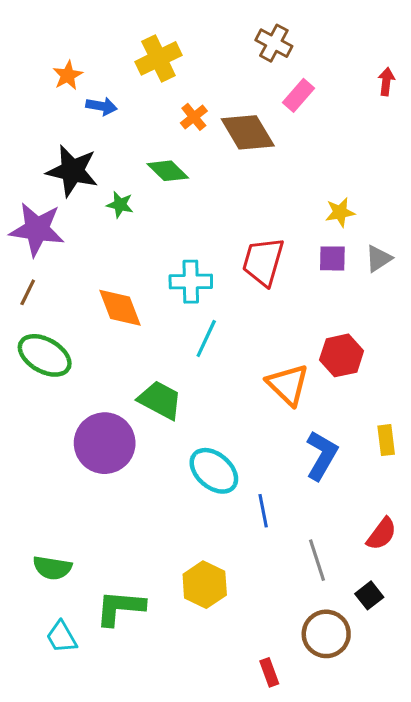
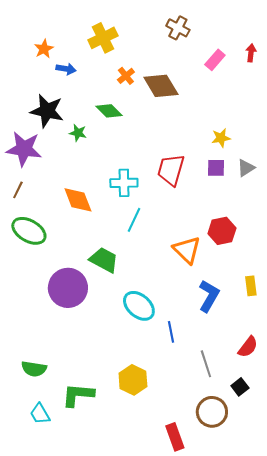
pink rectangle: (298, 95) -> (215, 60), moved
red rectangle: (269, 672) -> (175, 437), size x1.5

